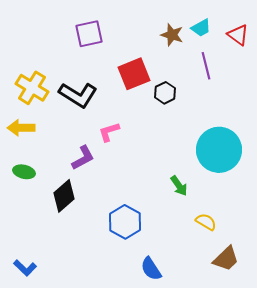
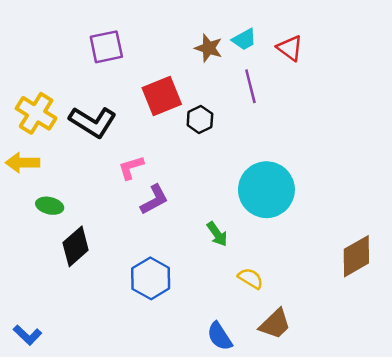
purple L-shape: (83, 158) -> (154, 200), moved
green ellipse: (24, 172) -> (50, 206), moved
blue semicircle: (151, 269) -> (220, 336), moved

